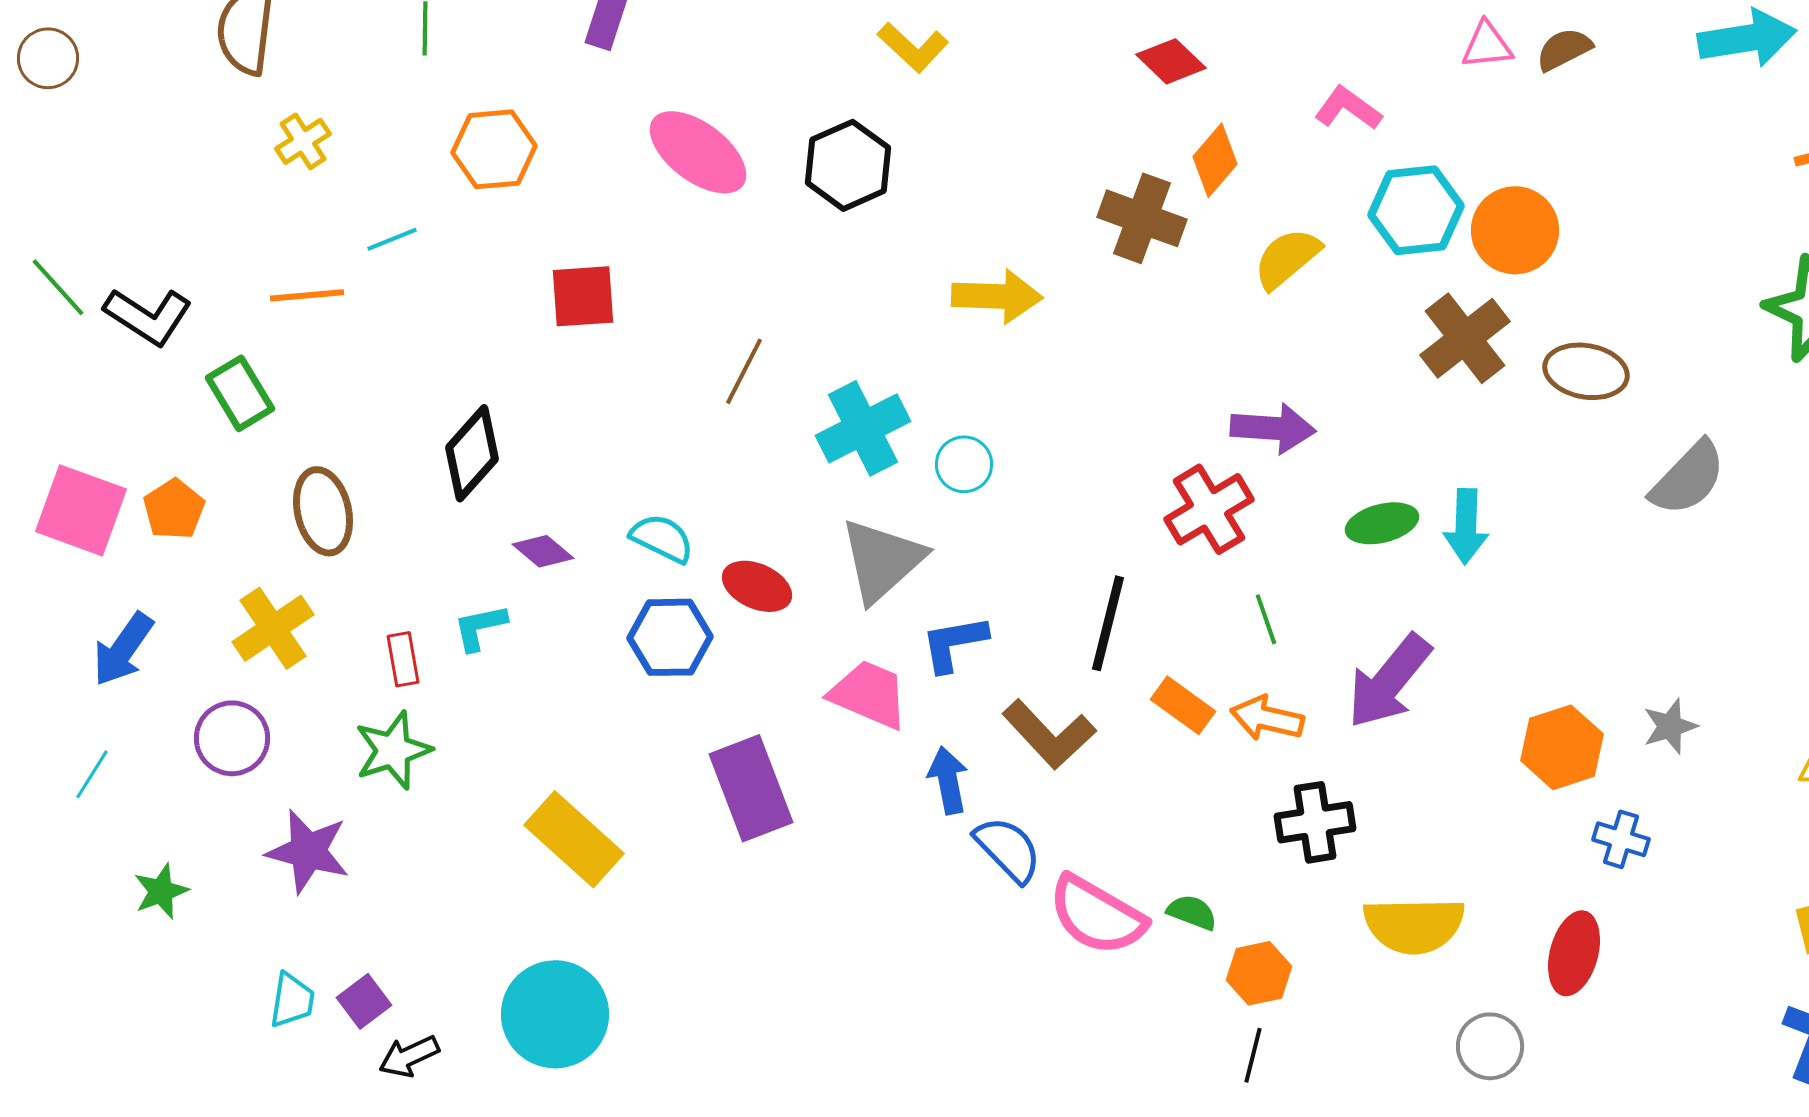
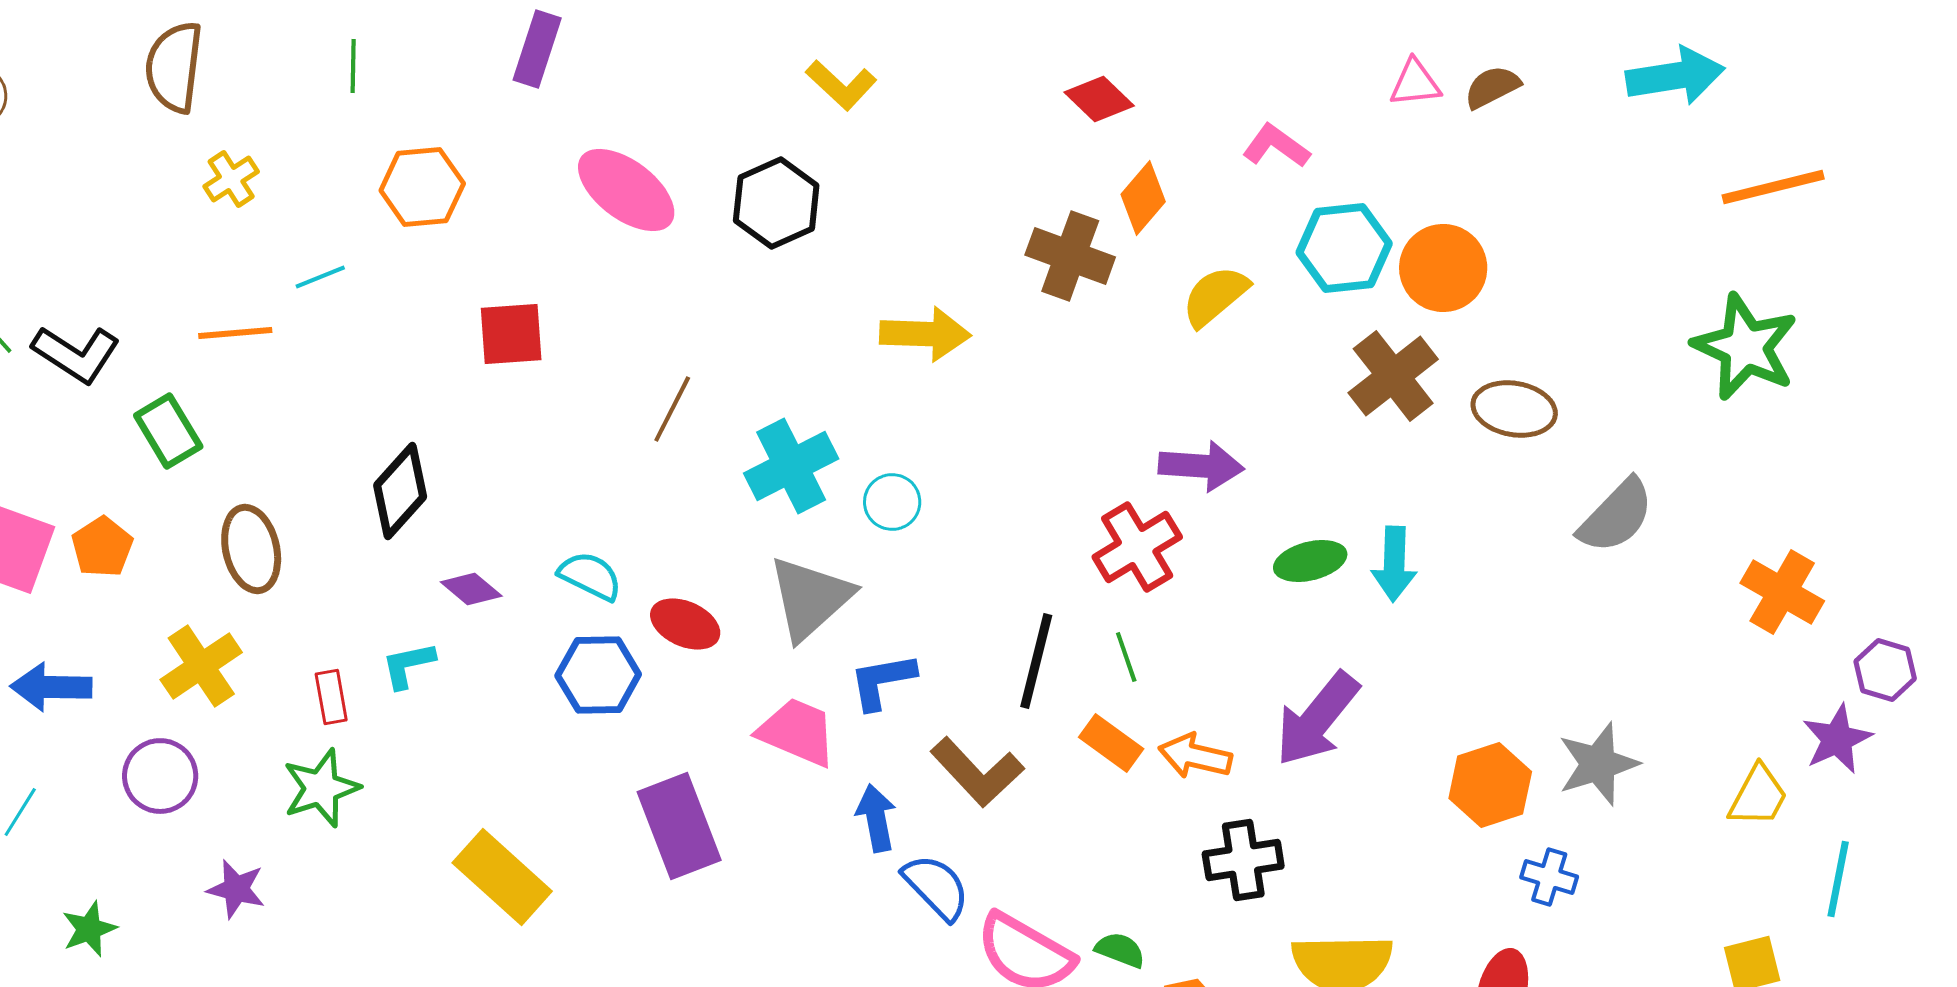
green line: (1266, 619) -> (1126, 657), moved
blue arrow: (123, 649) -> (51, 687), turned 56
gray star: (1670, 726) -> (1598, 764), size x1.5
purple star: (308, 851) -> (236, 889), size x0.7

